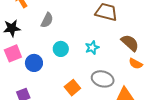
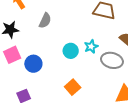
cyan circle: (61, 49) -> (71, 51), moved
gray ellipse: (103, 79) -> (112, 60), moved

